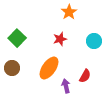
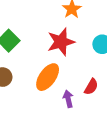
red star: (60, 39) -> (61, 42), size x1.6

